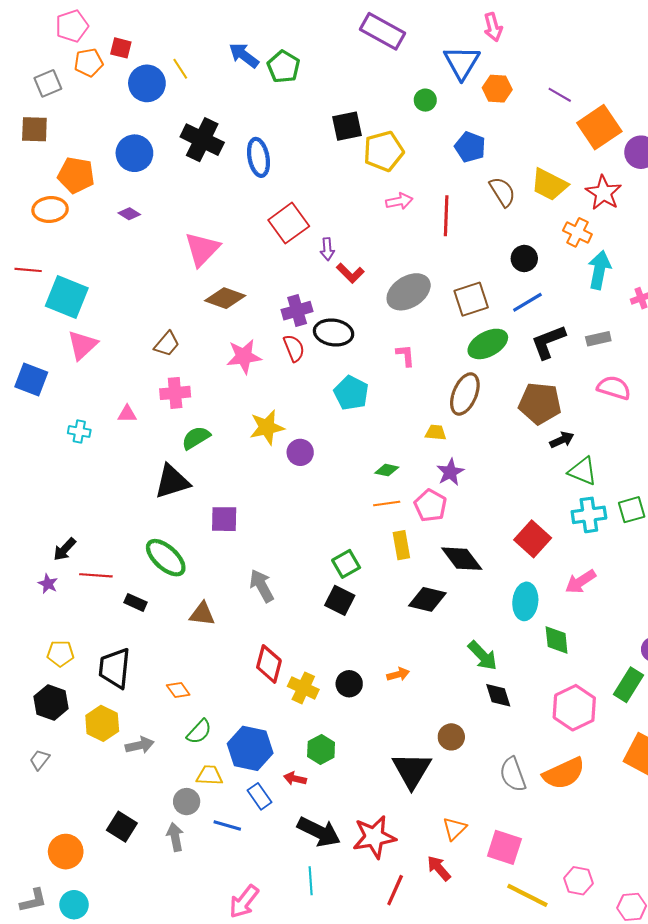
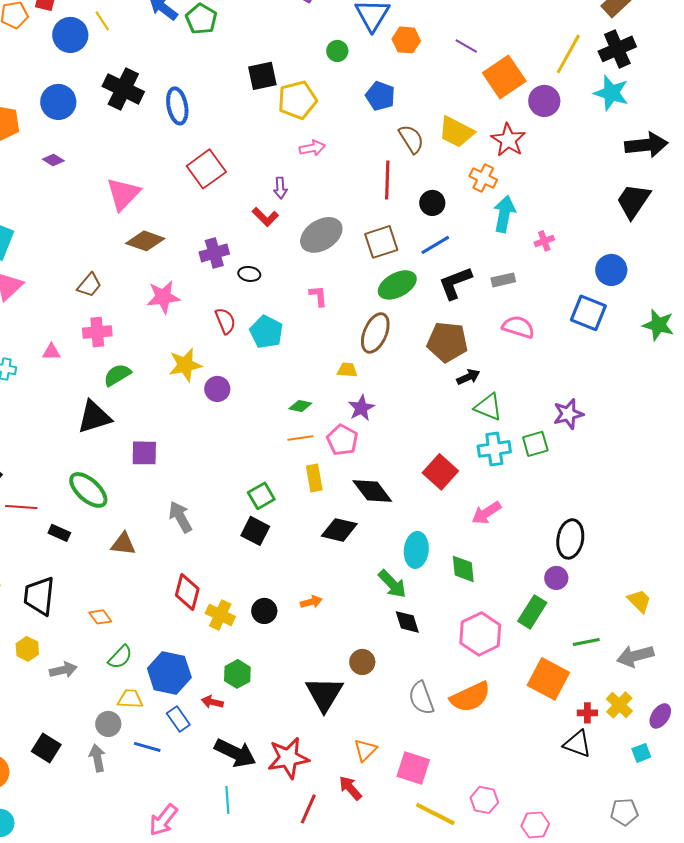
red line: (446, 216) -> (387, 180), moved
purple arrow: (327, 249) -> (280, 188), moved
black ellipse: (334, 332) -> (249, 274), size x0.6
red semicircle: (294, 348) -> (225, 321), moved
cyan ellipse: (525, 601) -> (416, 550), moved
yellow hexagon: (102, 723) -> (27, 649), size x0.7

